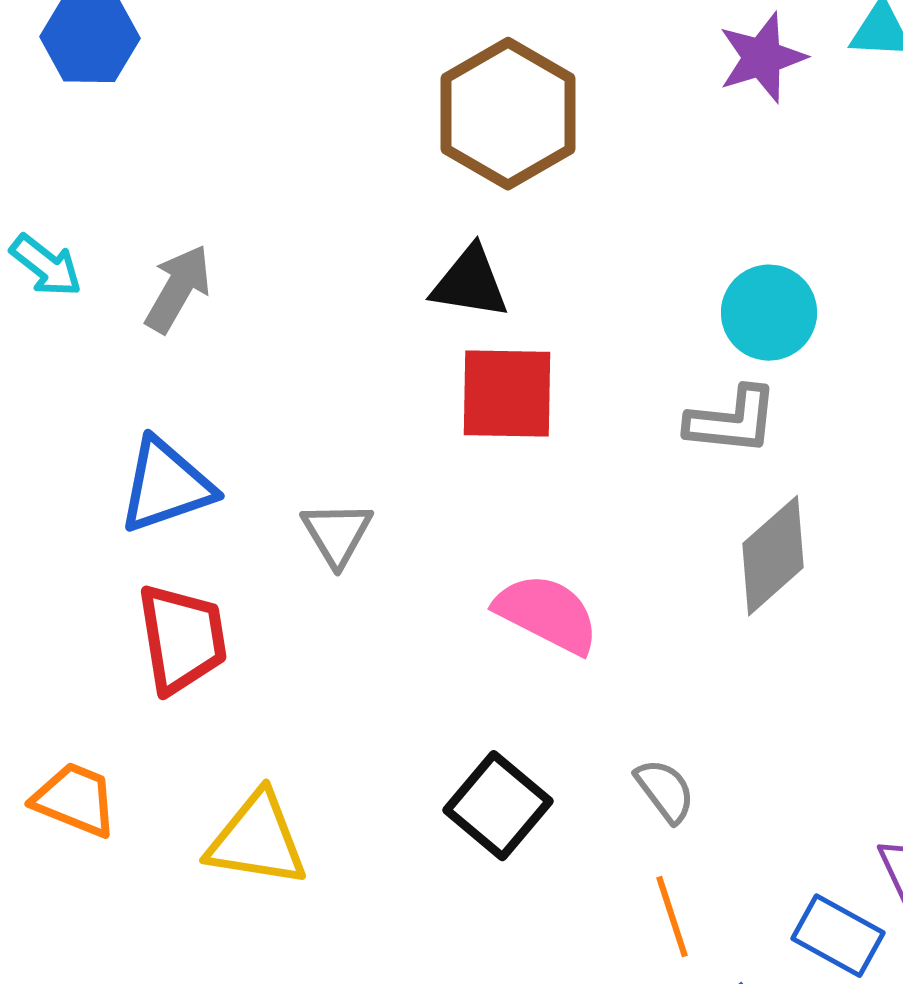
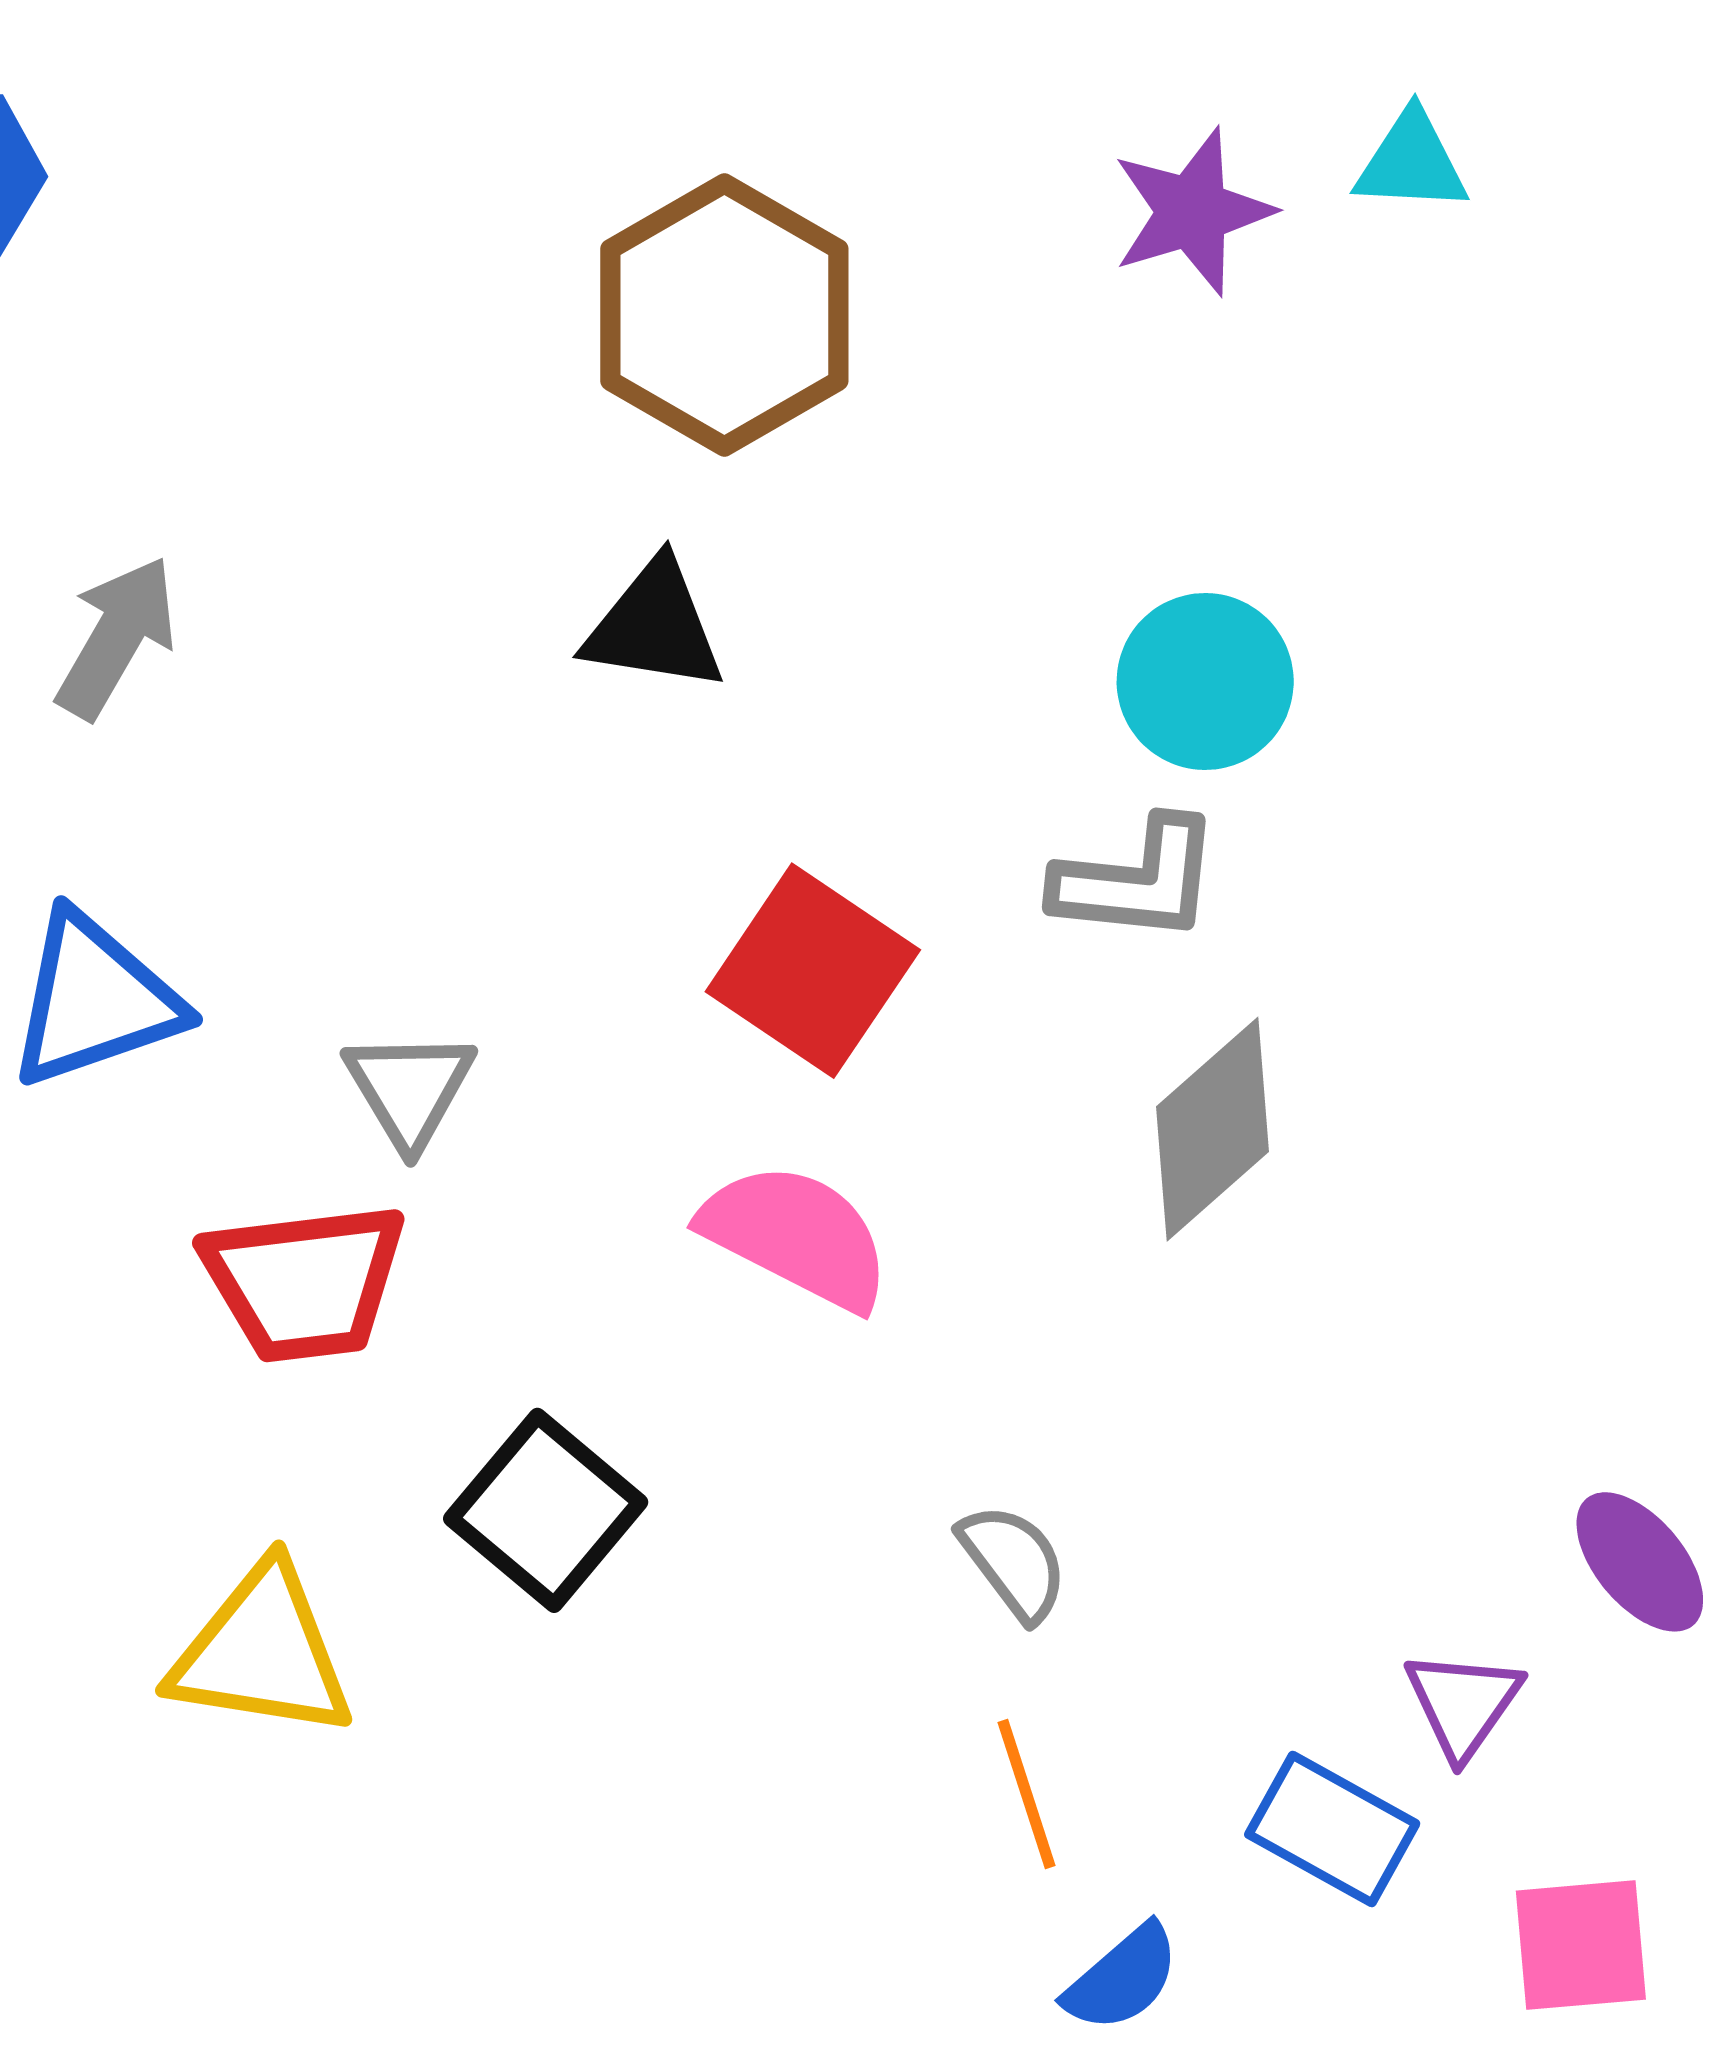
red square: (507, 394) -> (813, 971), moved, turned 33
red trapezoid: (182, 639) -> (304, 1282), moved, turned 92
black square: (498, 806) -> (546, 1510), moved

